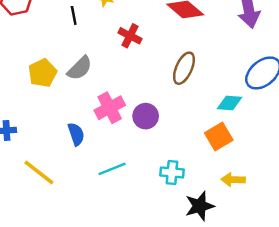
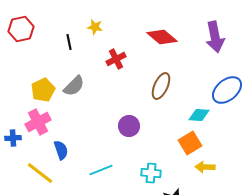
red cross: (130, 36) -> (116, 59), turned 36
pink cross: (110, 108) -> (38, 122), moved
blue semicircle: (76, 134) -> (61, 150), moved
yellow arrow: (233, 180) -> (205, 167), moved

